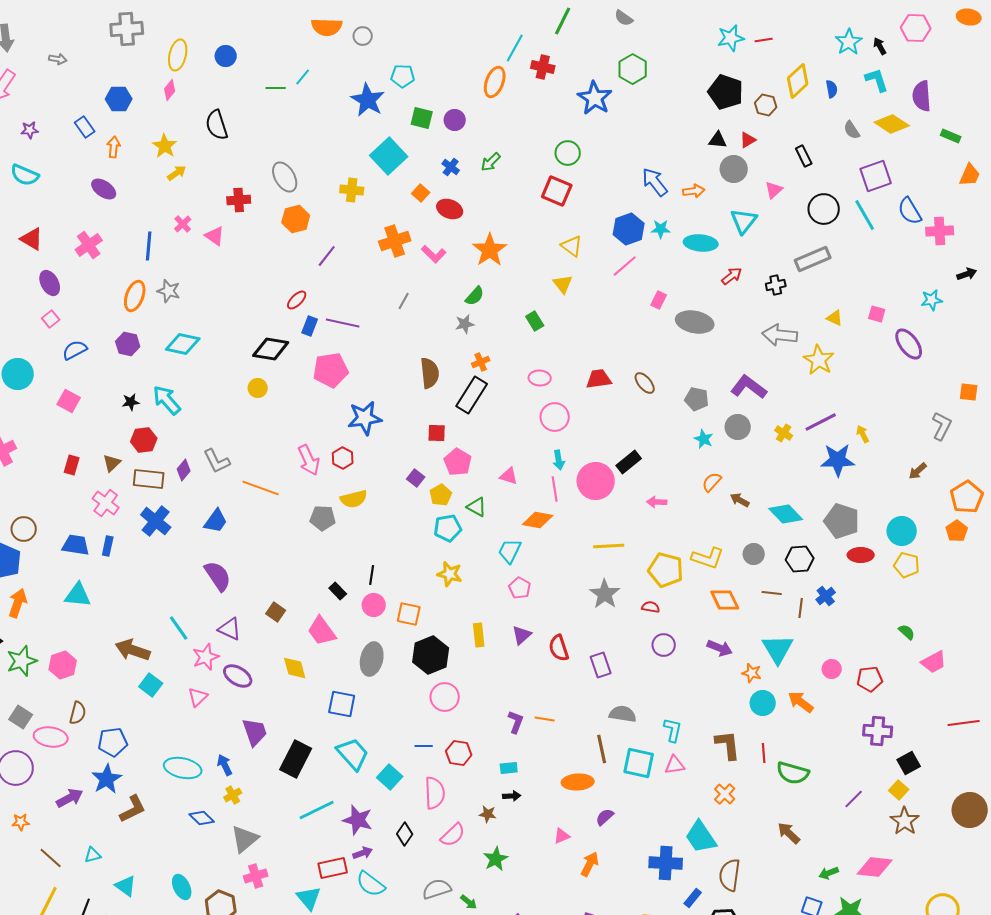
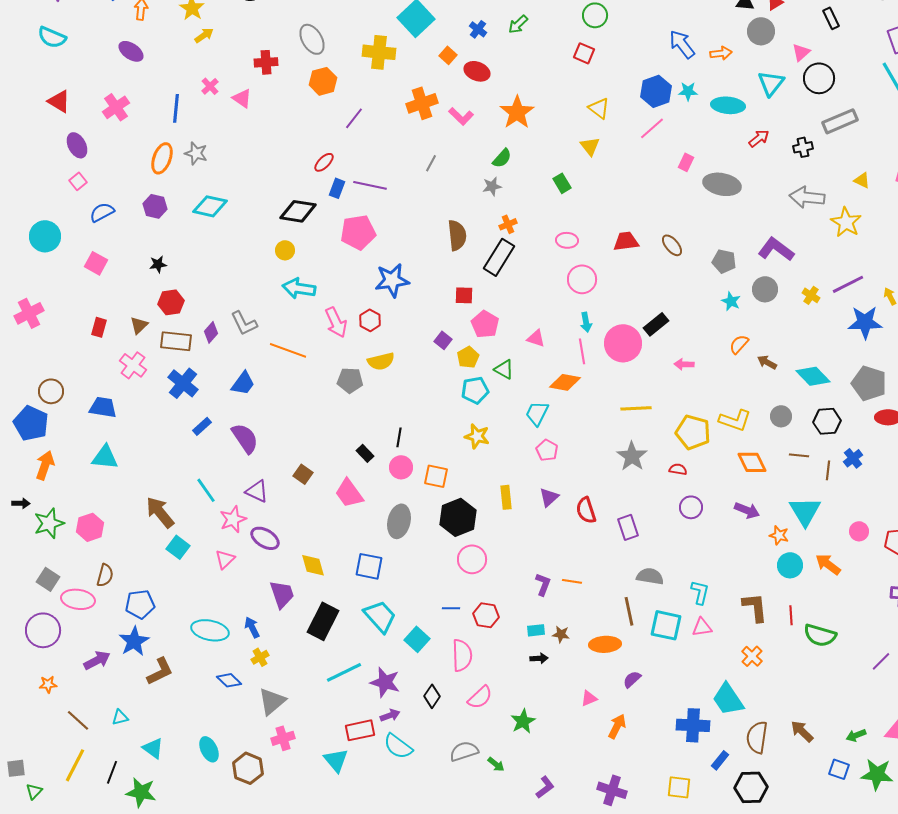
yellow cross: (352, 190) -> (379, 52), size x1.4
red square: (557, 191) -> (584, 53), size x0.7
black circle: (824, 209) -> (819, 78), moved
cyan arrow: (167, 400) -> (299, 288), moved, turned -40
blue rectangle: (108, 546) -> (202, 426), moved, turned 36
brown arrow: (133, 650) -> (160, 512), turned 32
yellow diamond: (295, 668) -> (313, 565), moved
brown star: (488, 814) -> (561, 634), moved
brown arrow: (789, 833) -> (802, 731), moved

